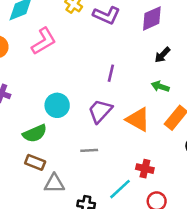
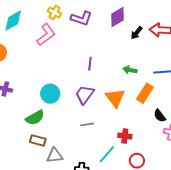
pink L-shape: (44, 41) -> (46, 35), moved
black arrow: (162, 55) -> (137, 33), moved
orange triangle: (138, 119) -> (115, 98), turned 30
gray line: (89, 150) -> (87, 124), moved

